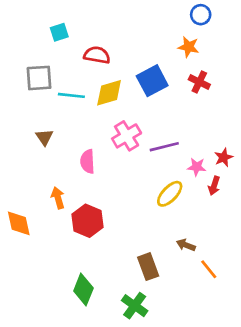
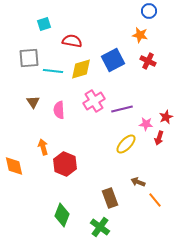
pink semicircle: (87, 161) -> (59, 110), moved

